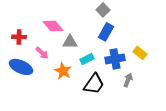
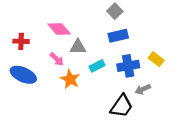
blue rectangle: (106, 32) -> (118, 36), turned 48
pink arrow: (42, 53) -> (57, 59), moved
gray arrow: (128, 80) -> (143, 89), turned -136
black trapezoid: (94, 84) -> (122, 106), moved

